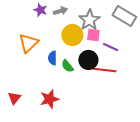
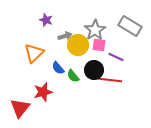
gray arrow: (60, 11) -> (65, 36), moved
blue semicircle: (52, 58) -> (58, 68), turned -40
red triangle: (14, 98) -> (20, 108), size x1.5
red star: (49, 99) -> (43, 92), moved

